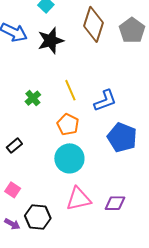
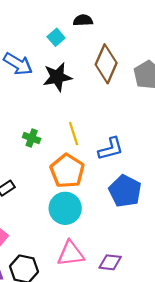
green cross: (33, 98) -> (32, 138), turned -35
orange pentagon: (68, 125) -> (67, 171), size x1.4

